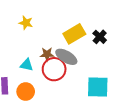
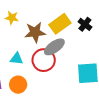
brown star: (47, 54) -> (35, 32), moved, size x1.5
gray ellipse: (66, 57) -> (54, 47), turned -60

